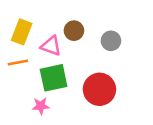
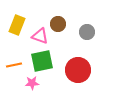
orange line: (18, 62) -> (14, 65), moved

